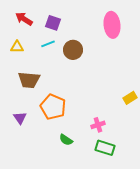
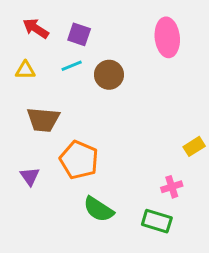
pink cross: (98, 125) -> (172, 187), moved
green semicircle: (66, 140) -> (99, 209), size x1.5

